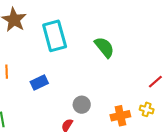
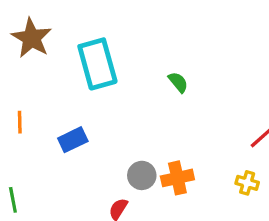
green semicircle: (104, 47) -> (178, 82), size x0.6
orange cross: (120, 116) -> (177, 178), moved

